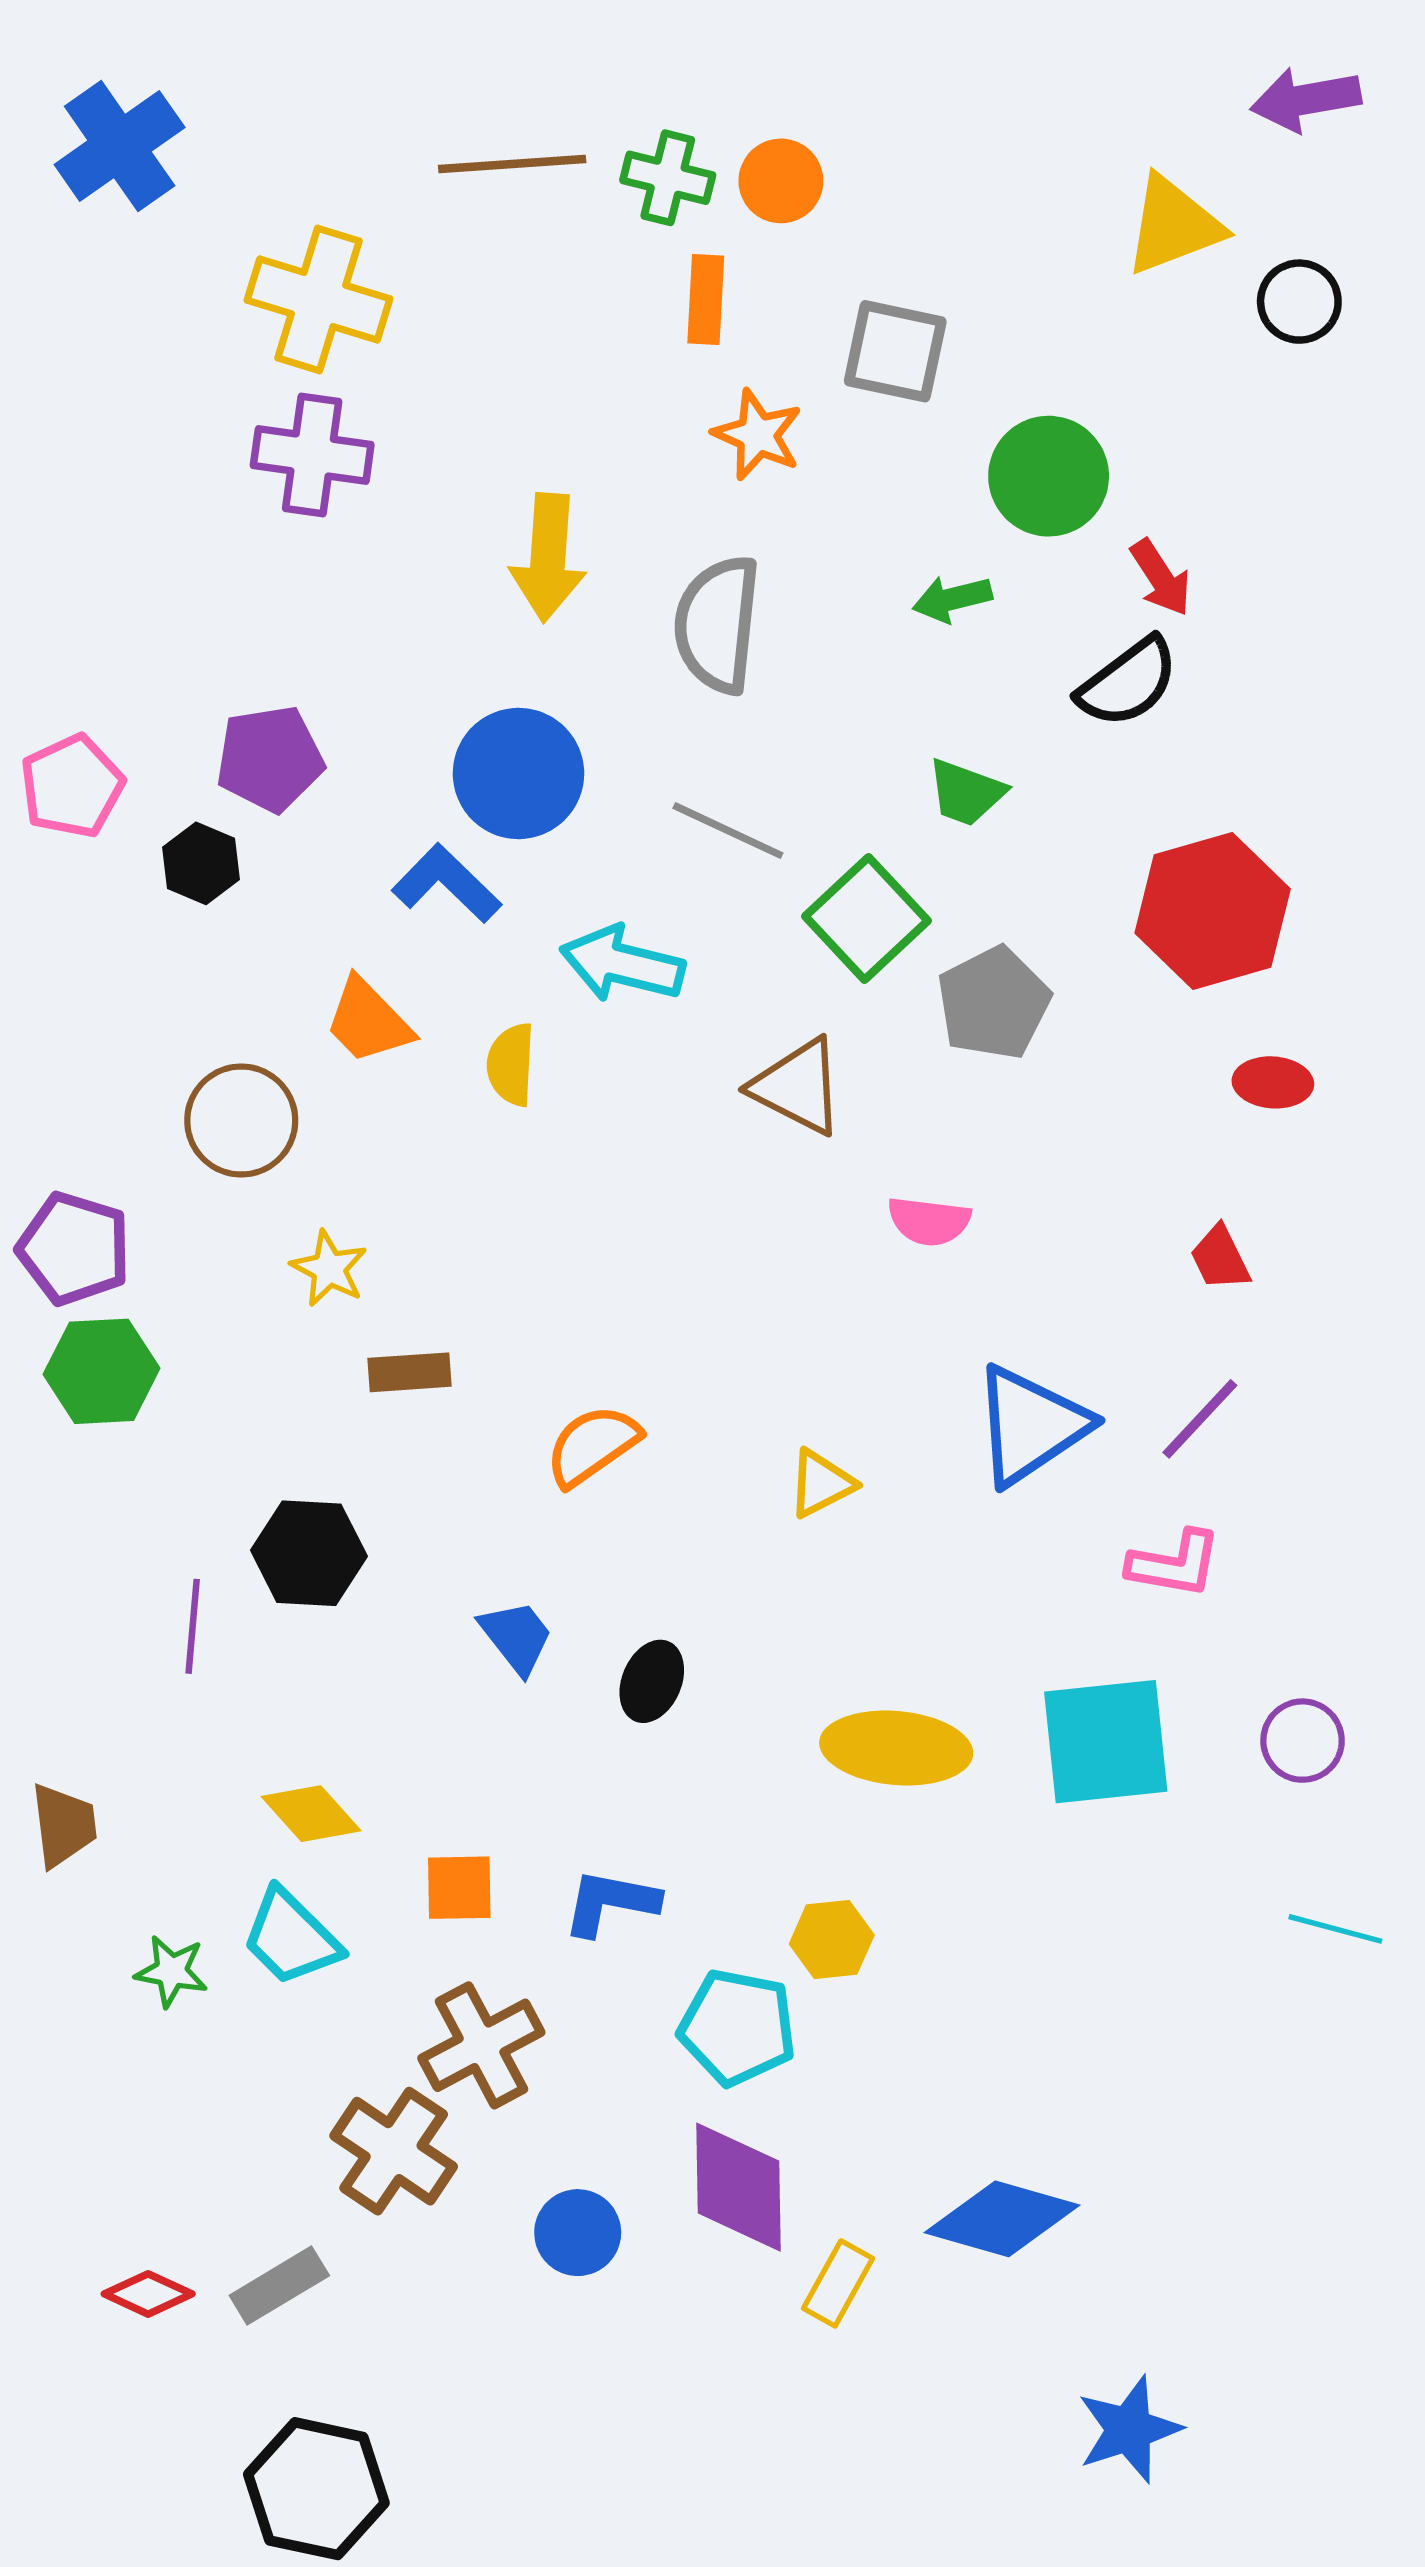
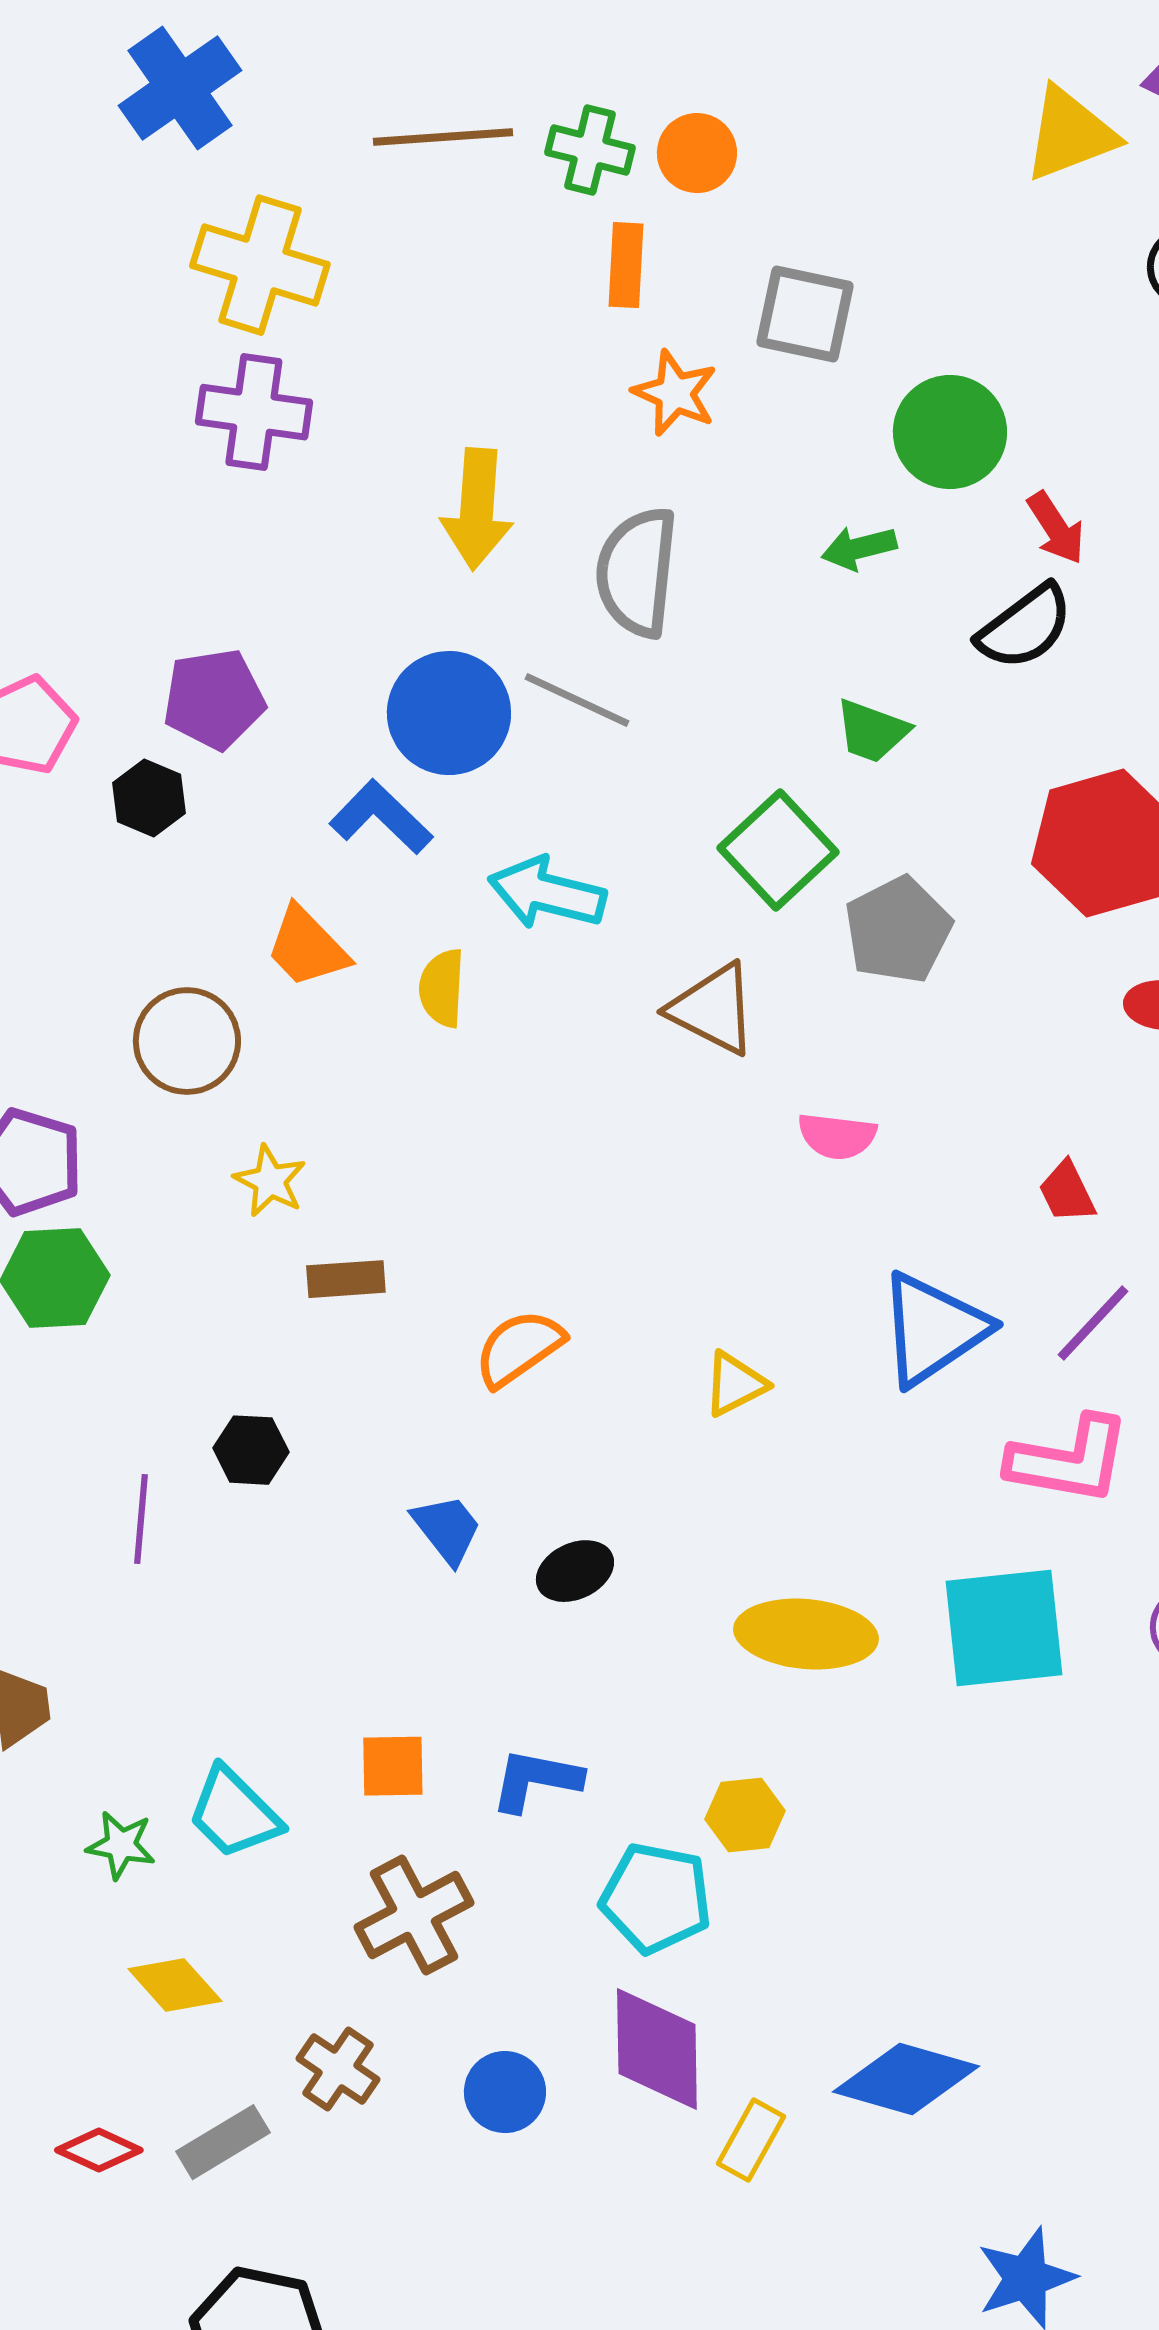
blue cross: (120, 146) -> (180, 88), moved
yellow triangle: (1173, 225) -> (1070, 134), moved
gray line: (728, 831) -> (577, 700), moved
red trapezoid: (1220, 1258) -> (1067, 1192), moved
black hexagon: (309, 1553) -> (251, 1450), size x0.7
pink L-shape: (1174, 1564) -> (1069, 1460), size x1.4
black ellipse: (652, 1681) -> (575, 1571), turned 42
yellow diamond: (311, 1814) -> (175, 1985), moved
brown cross: (394, 2151) -> (338, 2069), moved, size x0.7

